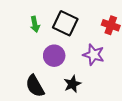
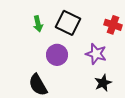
black star: (72, 84) -> (103, 83), moved

